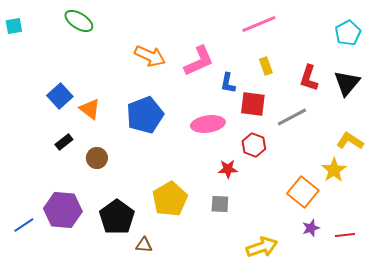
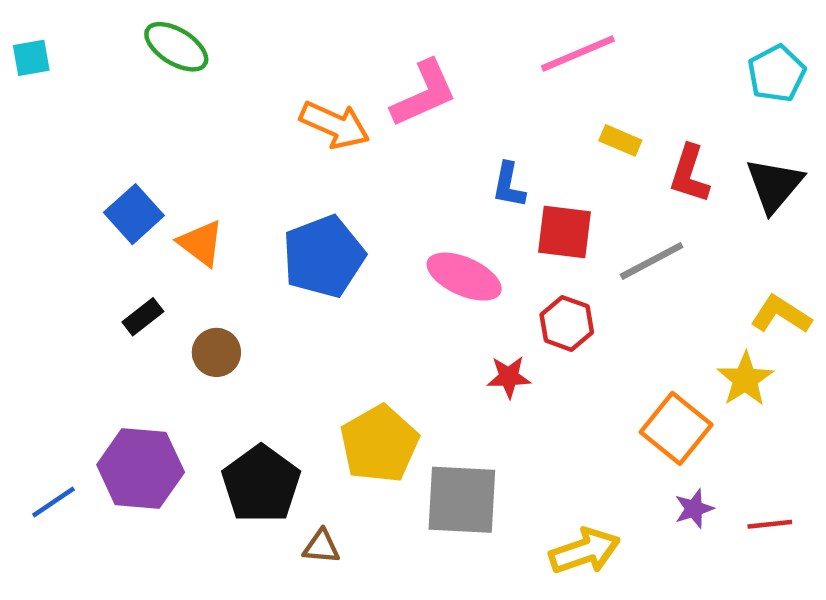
pink L-shape: (199, 61) -> (424, 94), moved
yellow rectangle: (266, 66) -> (620, 140), moved, turned -48
pink ellipse: (208, 124) -> (464, 277), turned 32
gray square: (220, 204) -> (462, 500), moved, size x1.8

